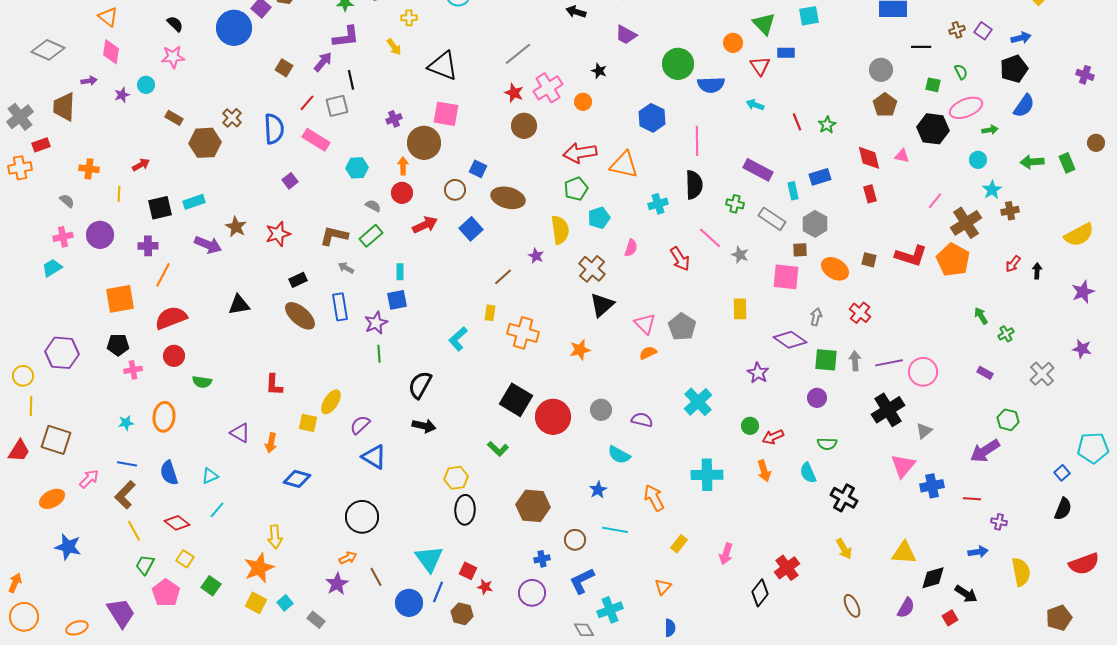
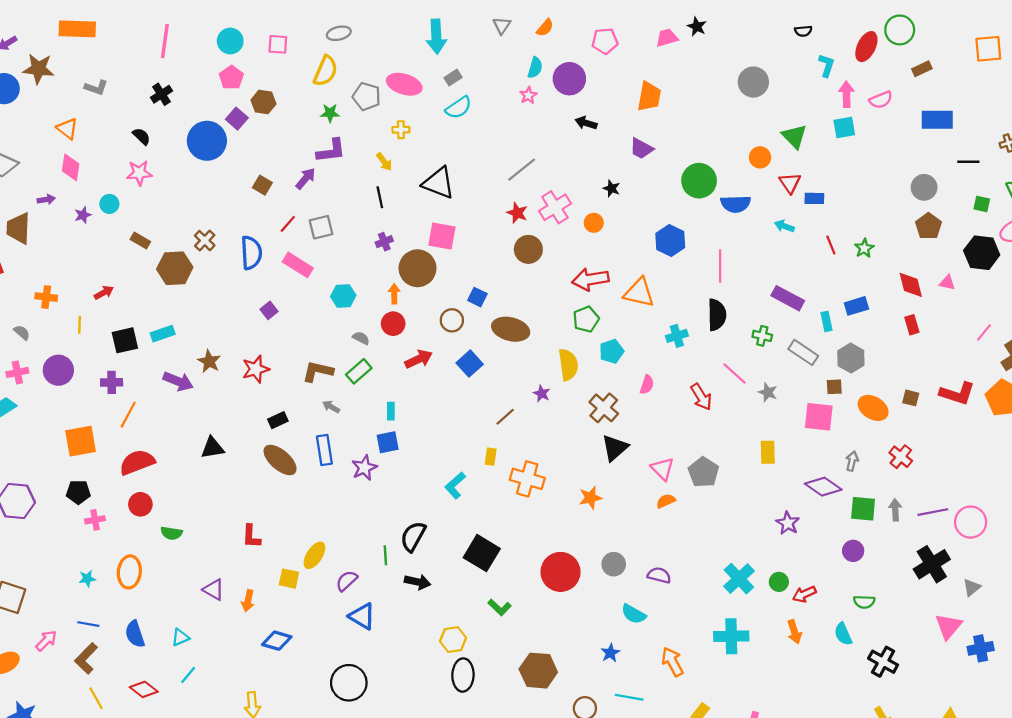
blue rectangle: (786, 53) -> (814, 198), moved
black line: (351, 80) -> (380, 197), moved
green line: (379, 354) -> (385, 555), moved
black square: (516, 400) -> (482, 553), moved
cyan cross: (698, 402) -> (739, 579), moved

